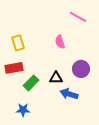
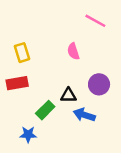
green rectangle: (31, 83) -> (45, 110), moved

